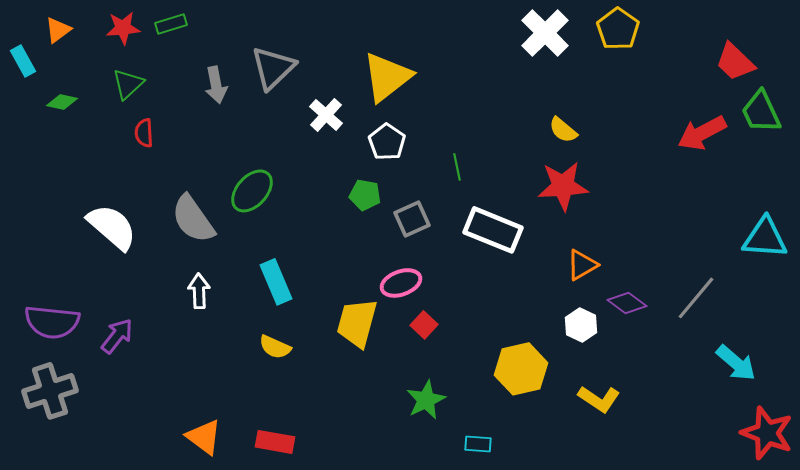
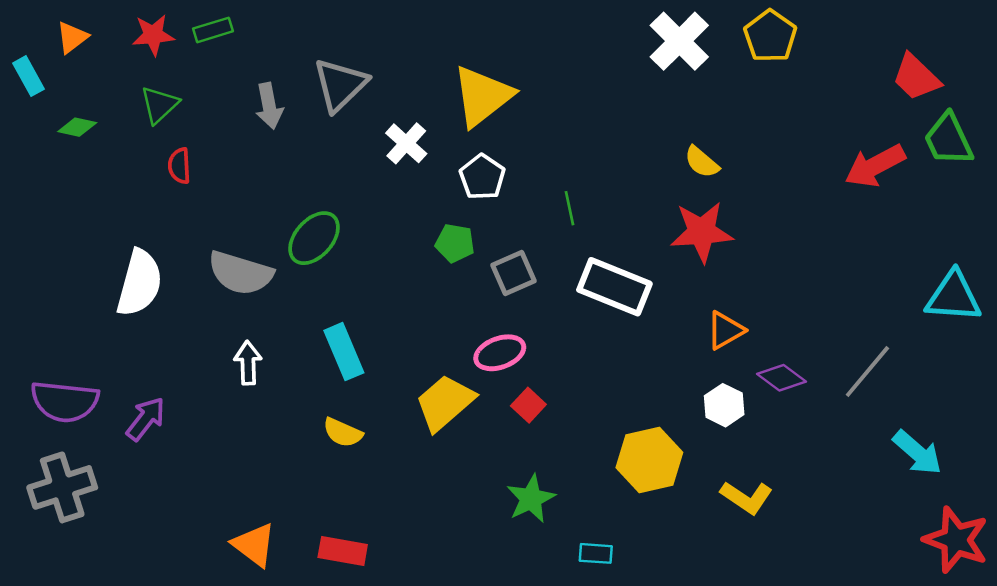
gray semicircle: (193, 219) -> (240, 273), turned -38
white semicircle: (112, 227) -> (139, 283), turned 64
yellow trapezoid: (357, 323) -> (445, 403), turned 34

